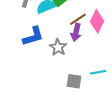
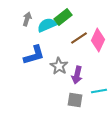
purple arrow: (76, 32) -> (77, 75), moved

